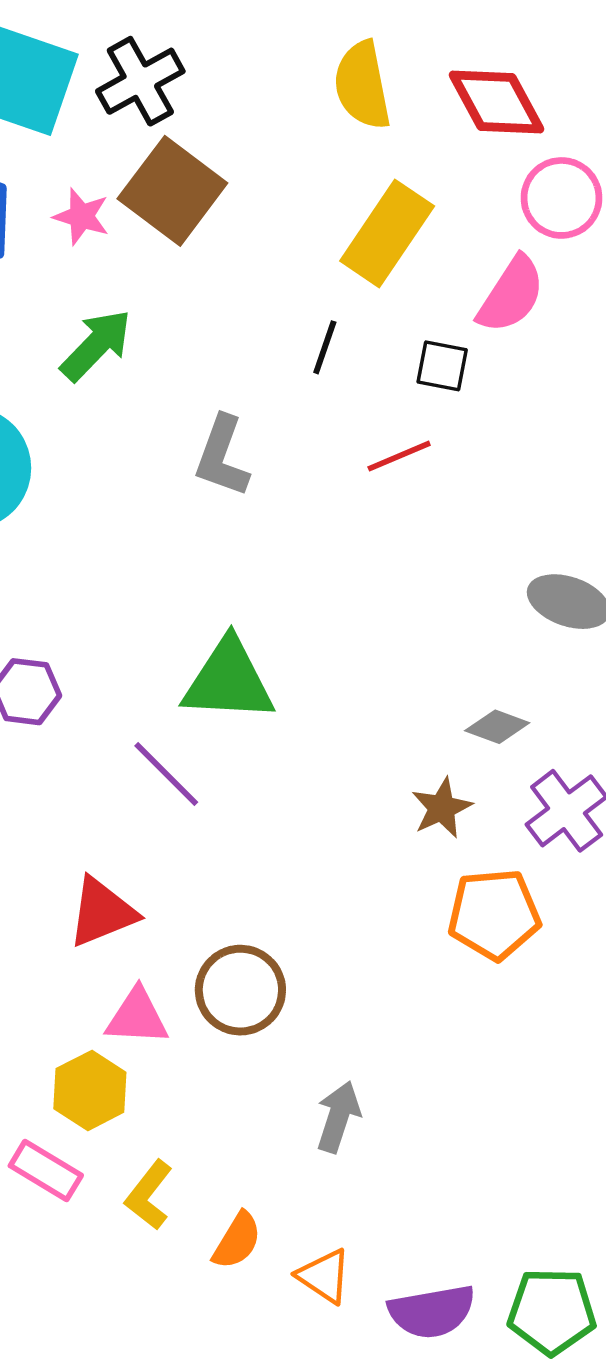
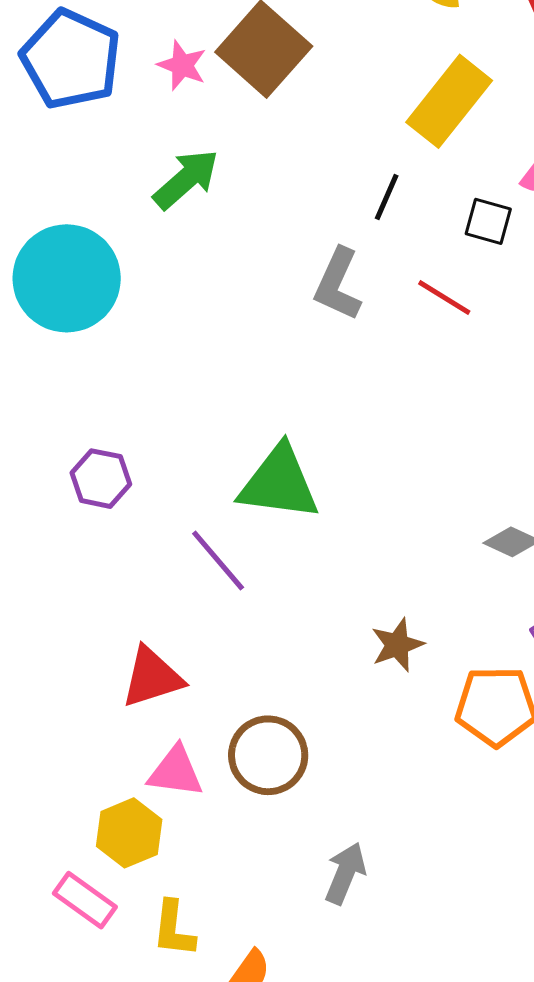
gray L-shape: (222, 456) -> (338, 284), moved
red line: (399, 456) -> (444, 298), turned 50
brown star: (442, 808) -> (397, 645), moved
yellow L-shape: (149, 1195) -> (174, 929), turned -36

